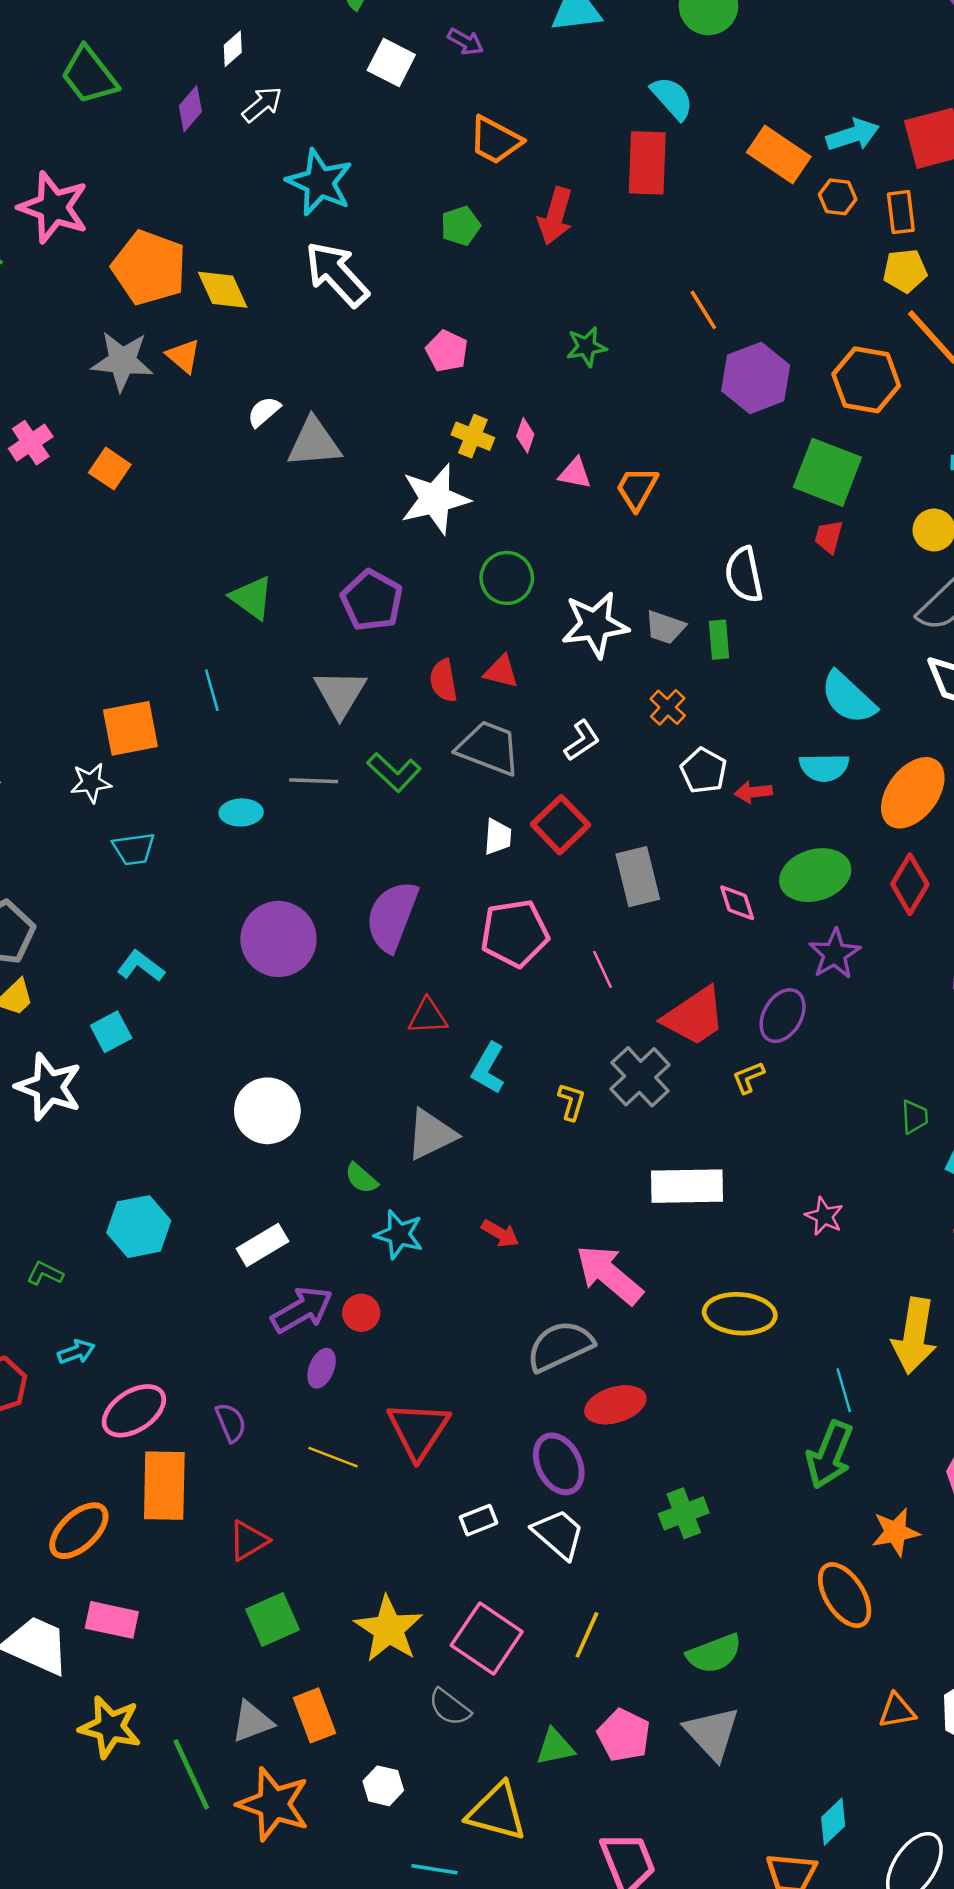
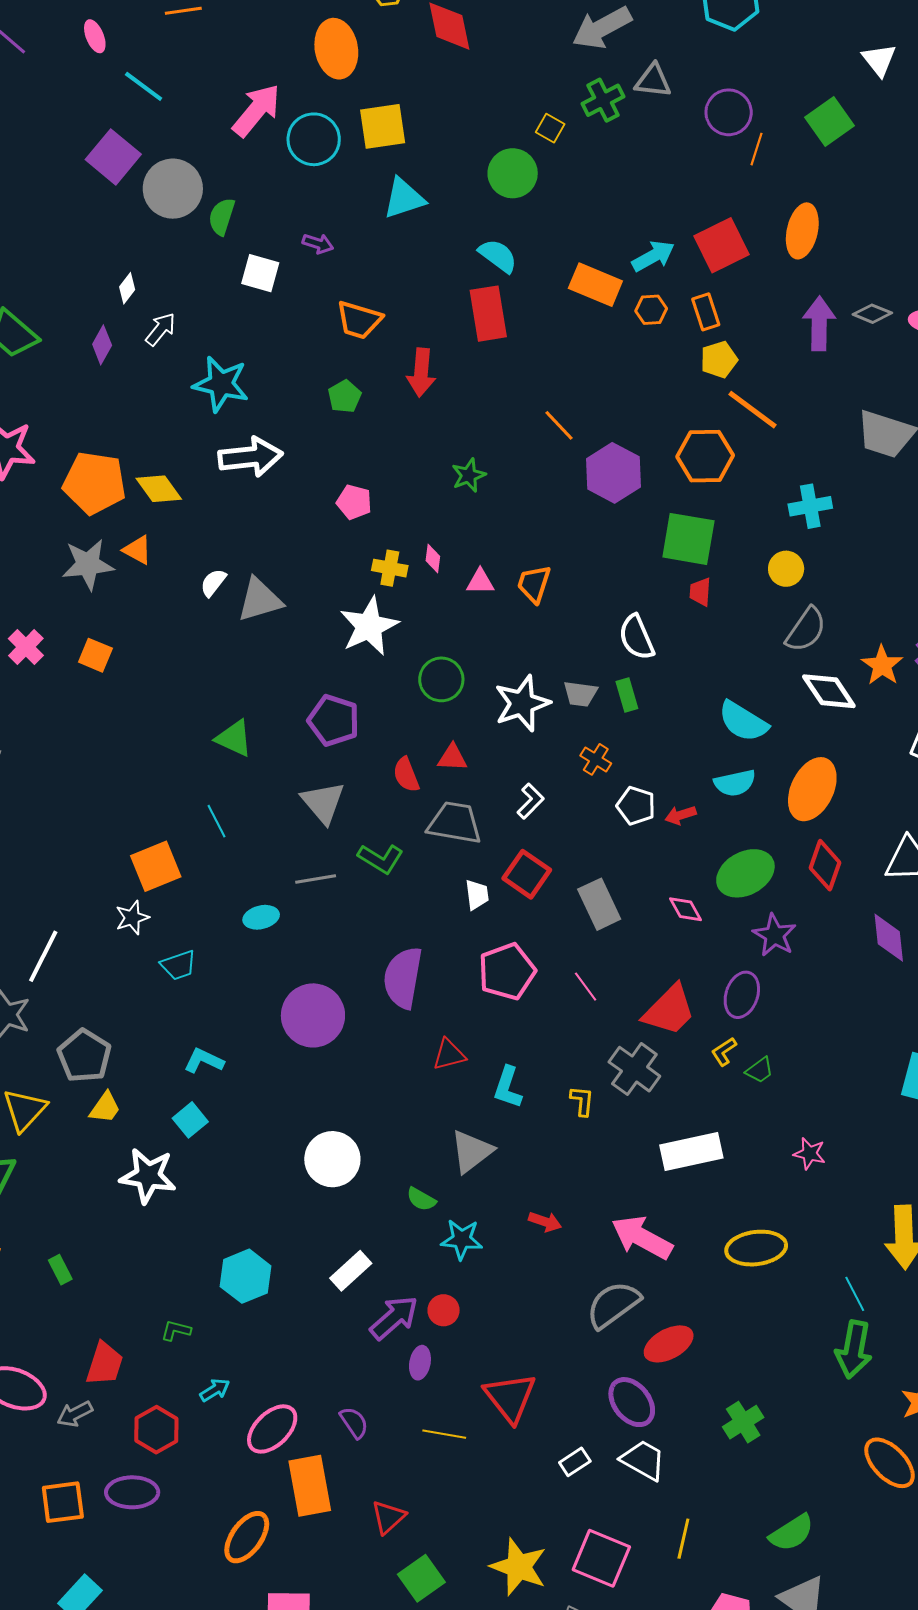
white arrow: (337, 274) -> (251, 457), turned 138
green trapezoid: (915, 1117) -> (760, 1070), moved, turned 68

